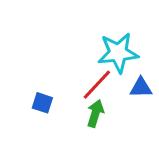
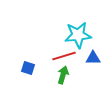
red line: (97, 85) -> (64, 56), turned 30

